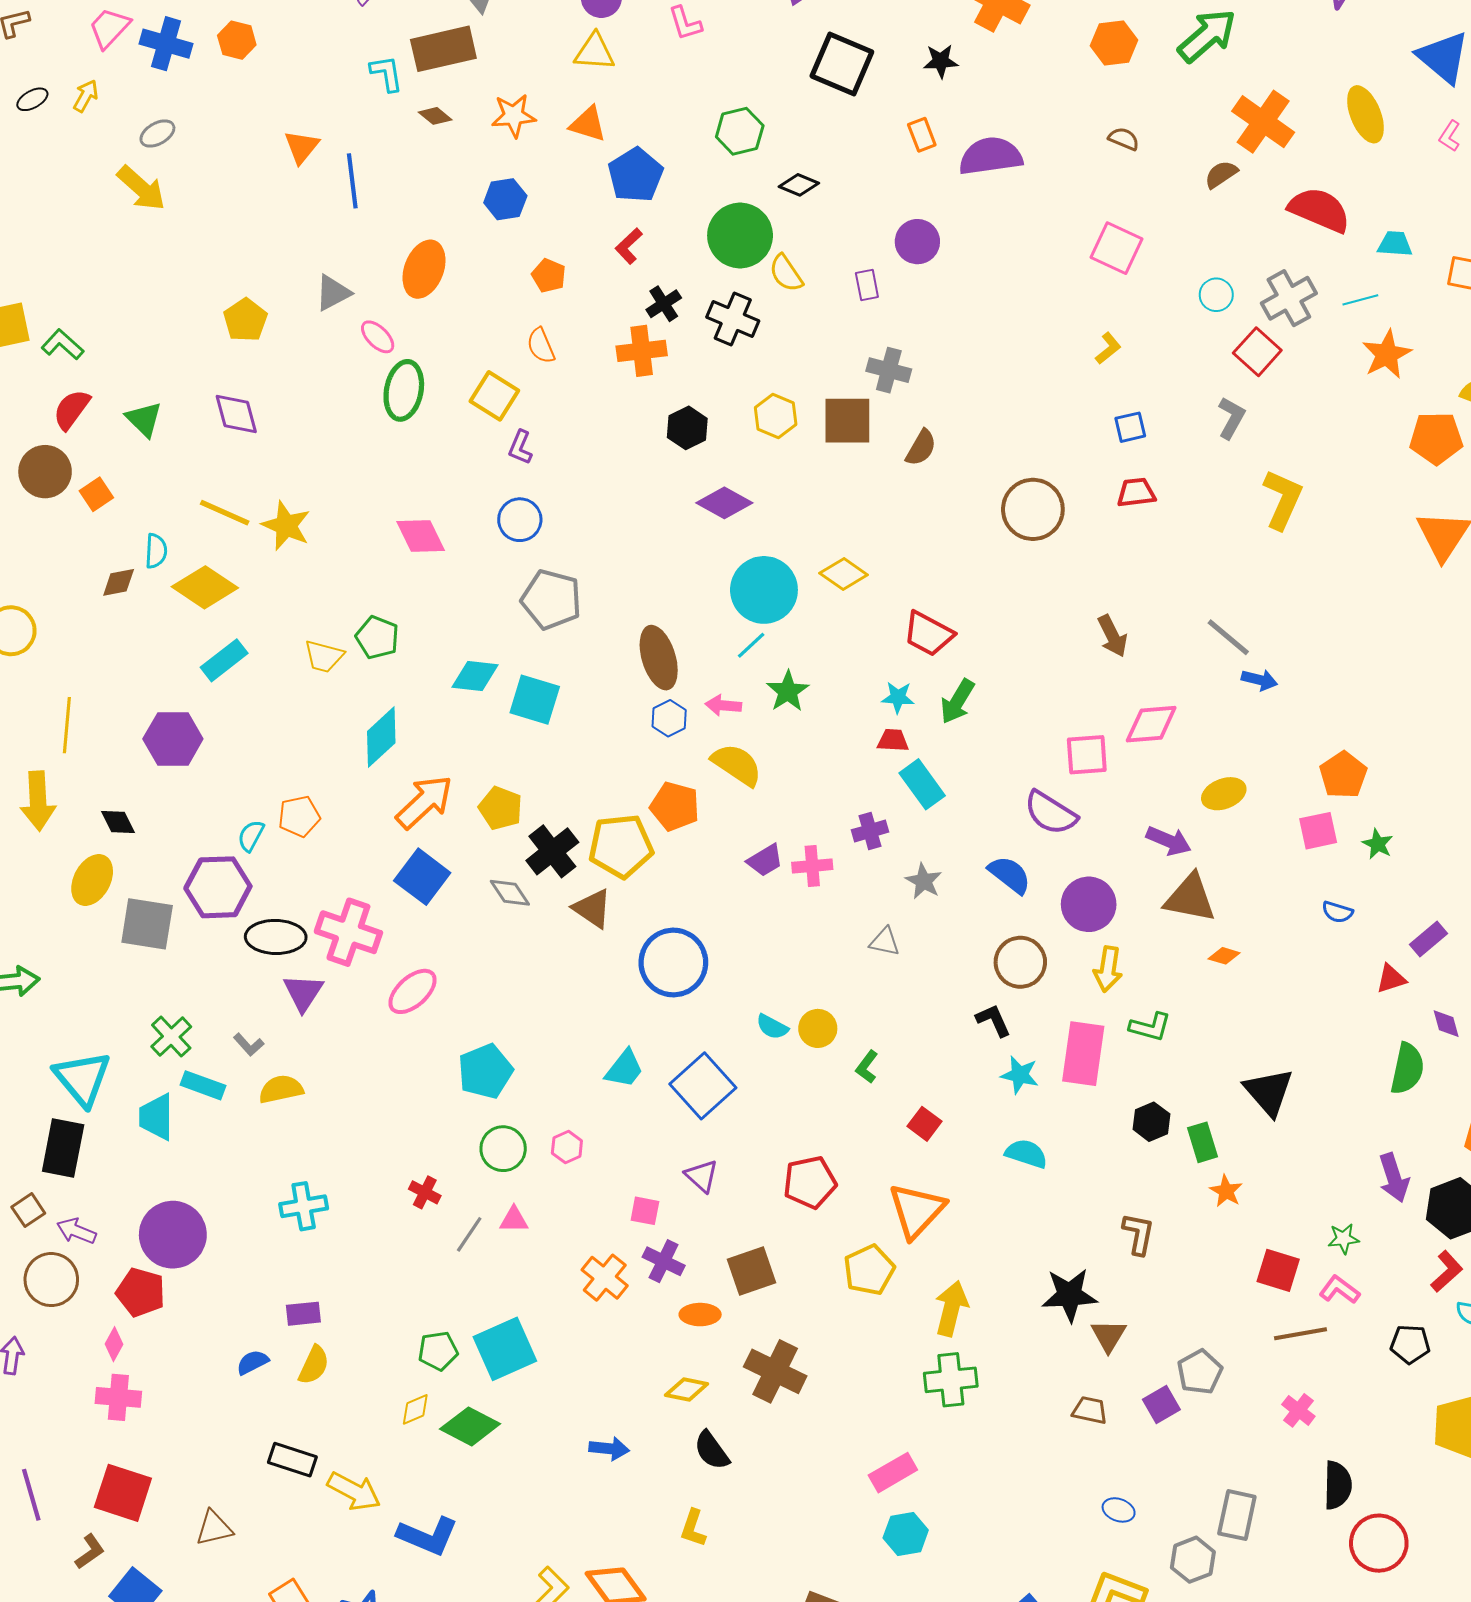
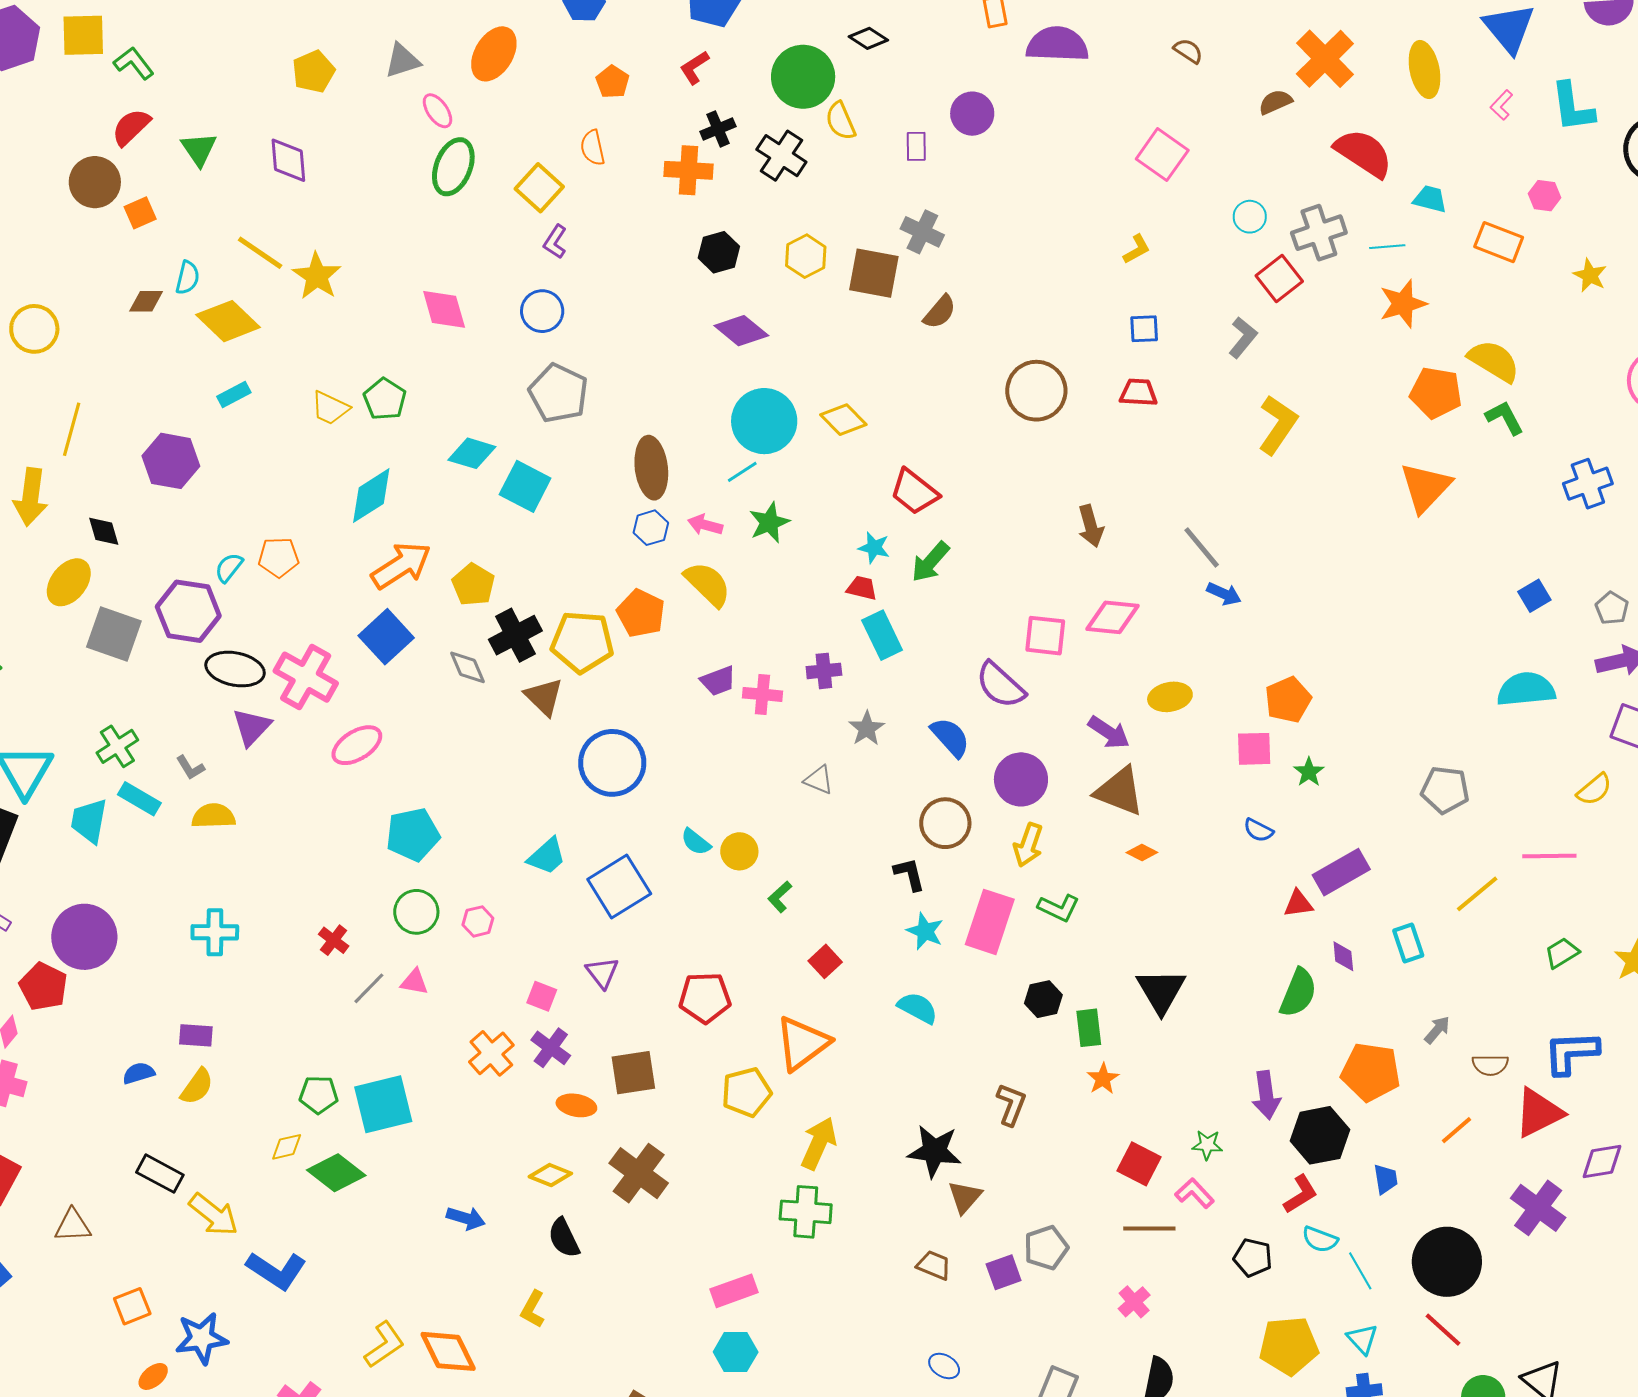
cyan rectangle: (224, 660) -> (234, 395), size x0.7
purple rectangle: (1429, 939) -> (1341, 872), size x1.5

